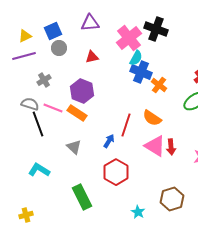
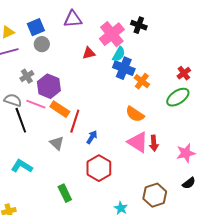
black cross: (156, 29) -> (139, 25), size x0.7
red triangle: (92, 57) -> (89, 53), moved
purple hexagon: (82, 91) -> (49, 86), moved
red line: (126, 125) -> (75, 121), moved
green rectangle: (82, 197) -> (65, 193), size x0.7

